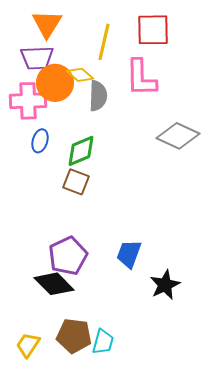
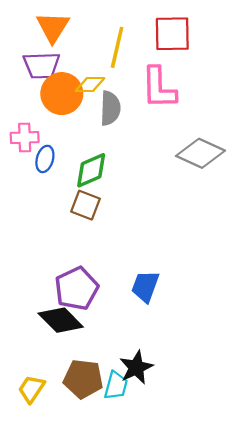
yellow diamond: (80, 75) -> (90, 85), turned -40
pink cross: (28, 101) -> (25, 138), moved, size x0.7
black star: (165, 285) -> (136, 367), moved

